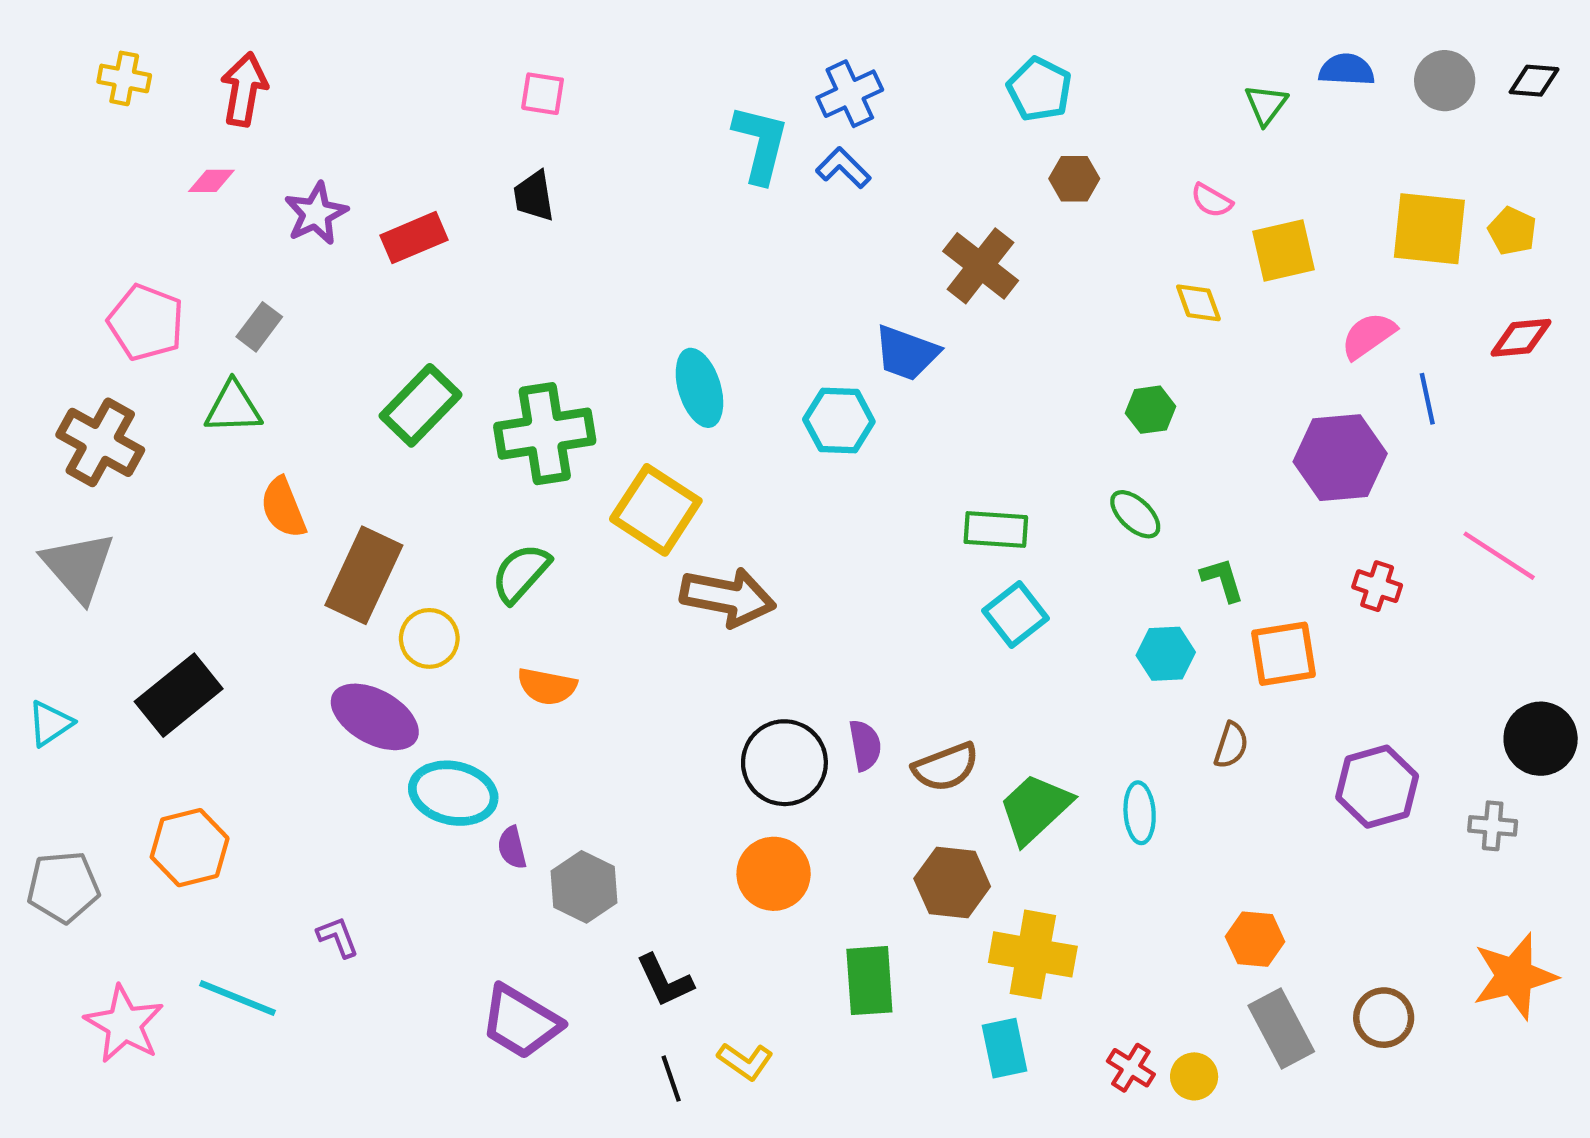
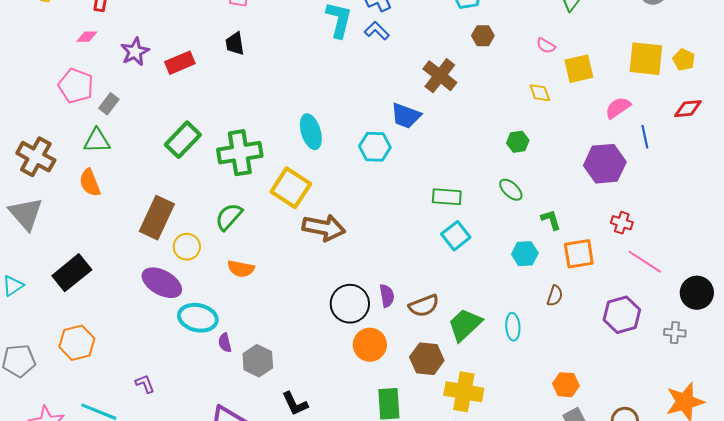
pink pentagon: (146, 322) -> (76, 86), moved
orange semicircle: (283, 508) -> (90, 183), moved
pink line: (1499, 556) -> (645, 262), moved
orange circle: (774, 874) -> (370, 345), moved

